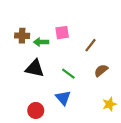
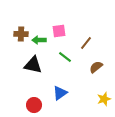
green line: (68, 74) -> (65, 57), moved
blue triangle: (63, 98) -> (60, 93), turned 35

